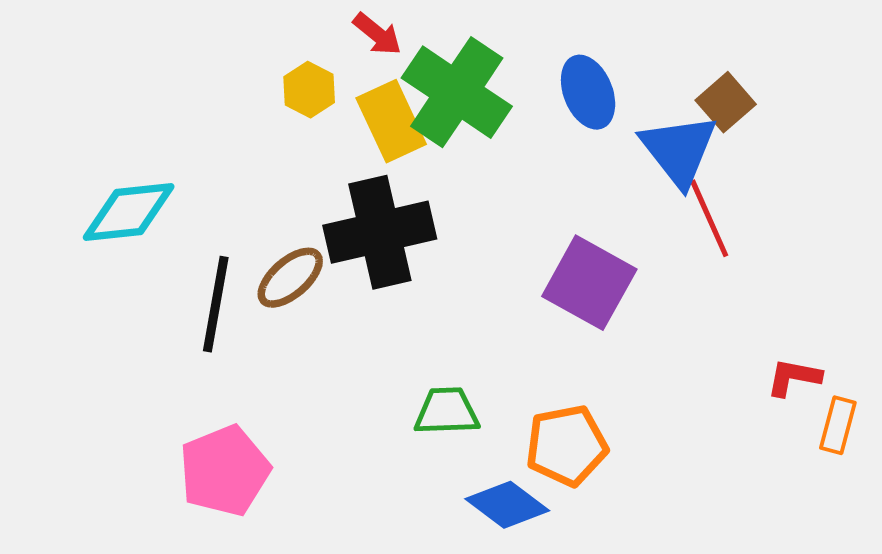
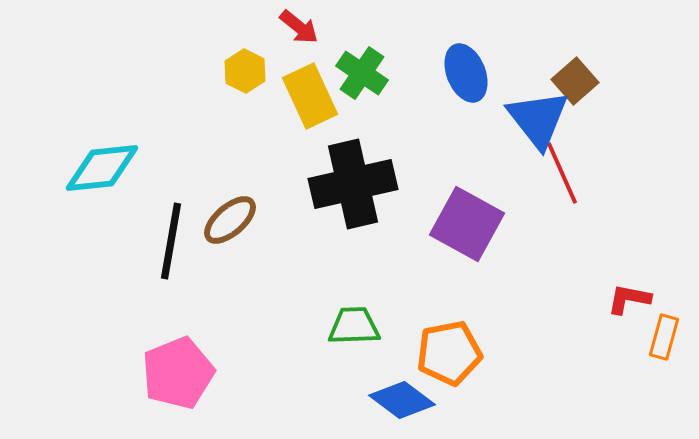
green cross: (457, 92) -> (362, 73), size x0.6
black cross: (380, 232) -> (353, 184), moved

